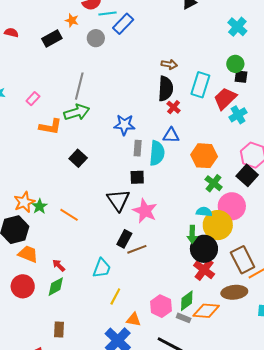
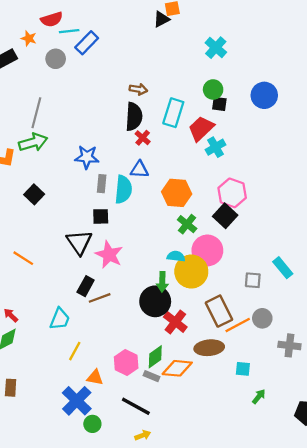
black circle: (204, 249) -> (155, 301), moved

